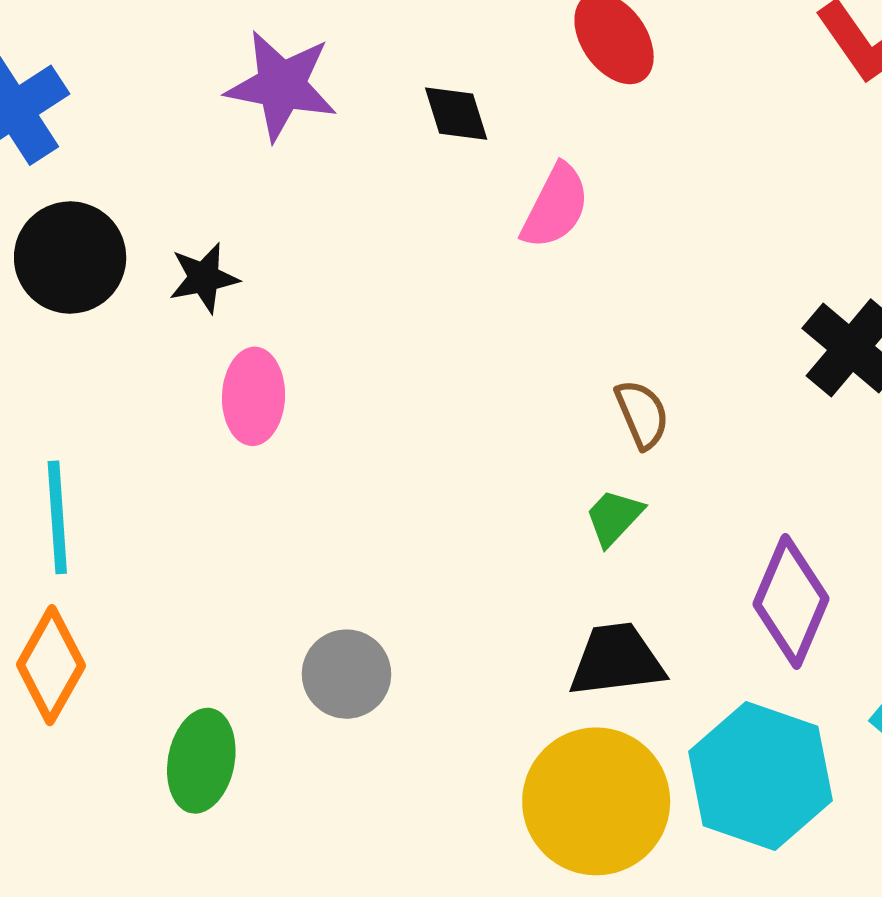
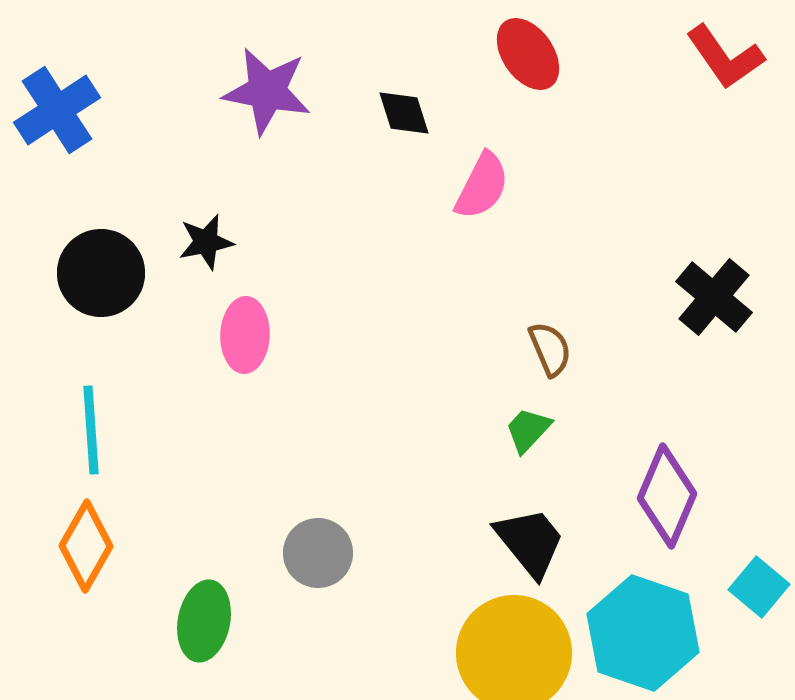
black circle: (70, 258) -> (101, 273), moved
black trapezoid: (617, 660) -> (530, 542), turned 58

